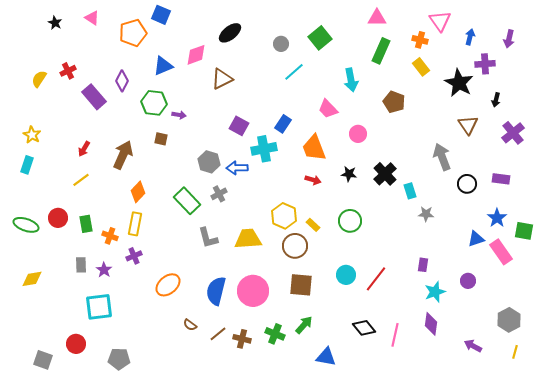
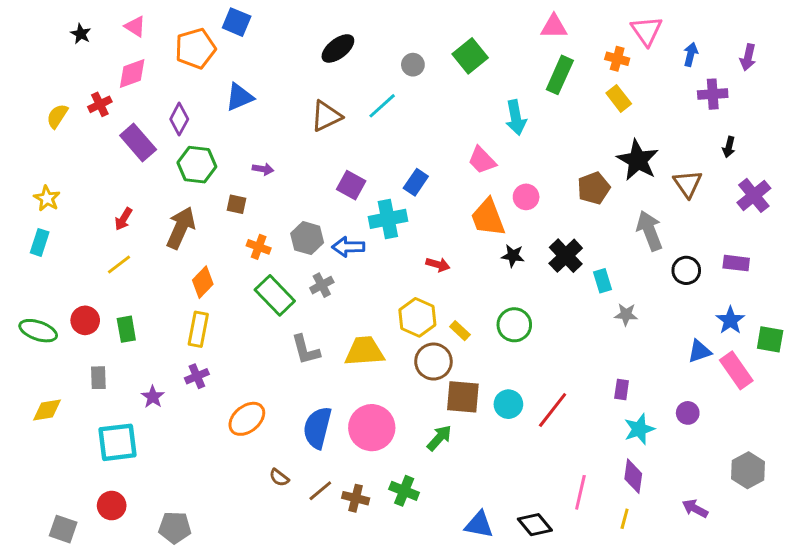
pink diamond: (196, 55) -> (132, 73), moved
cyan line: (294, 72) -> (382, 106), moved
black star: (459, 83) -> (638, 160), moved
brown pentagon: (394, 102) -> (594, 188), moved, turned 30
green hexagon: (154, 103) -> (197, 165), moved
orange trapezoid: (314, 148) -> (488, 217), moved
red arrow: (313, 180) -> (438, 265), moved
orange cross: (110, 236) -> (259, 247), moved
gray rectangle: (81, 265) -> (98, 378), moved
brown square: (301, 285) -> (463, 397), moved
cyan square: (99, 307) -> (118, 442), moved
green arrow: (304, 325) -> (439, 438), moved
black diamond: (364, 328) -> (535, 525), moved
yellow line: (515, 352) -> (625, 519), moved

